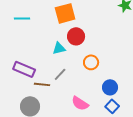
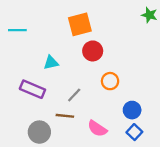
cyan line: (22, 18) -> (17, 30), moved
cyan triangle: (59, 48) -> (51, 63), moved
brown line: (42, 84) -> (65, 116), moved

